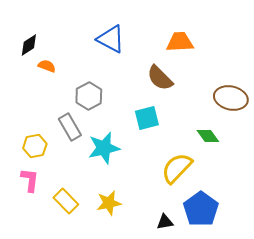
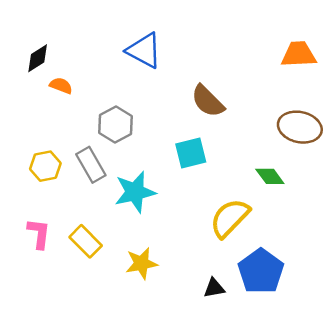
orange trapezoid: (180, 42) -> (299, 54), moved
yellow hexagon: (35, 146) -> (45, 166), moved
yellow rectangle: (66, 201) -> (86, 241), moved

